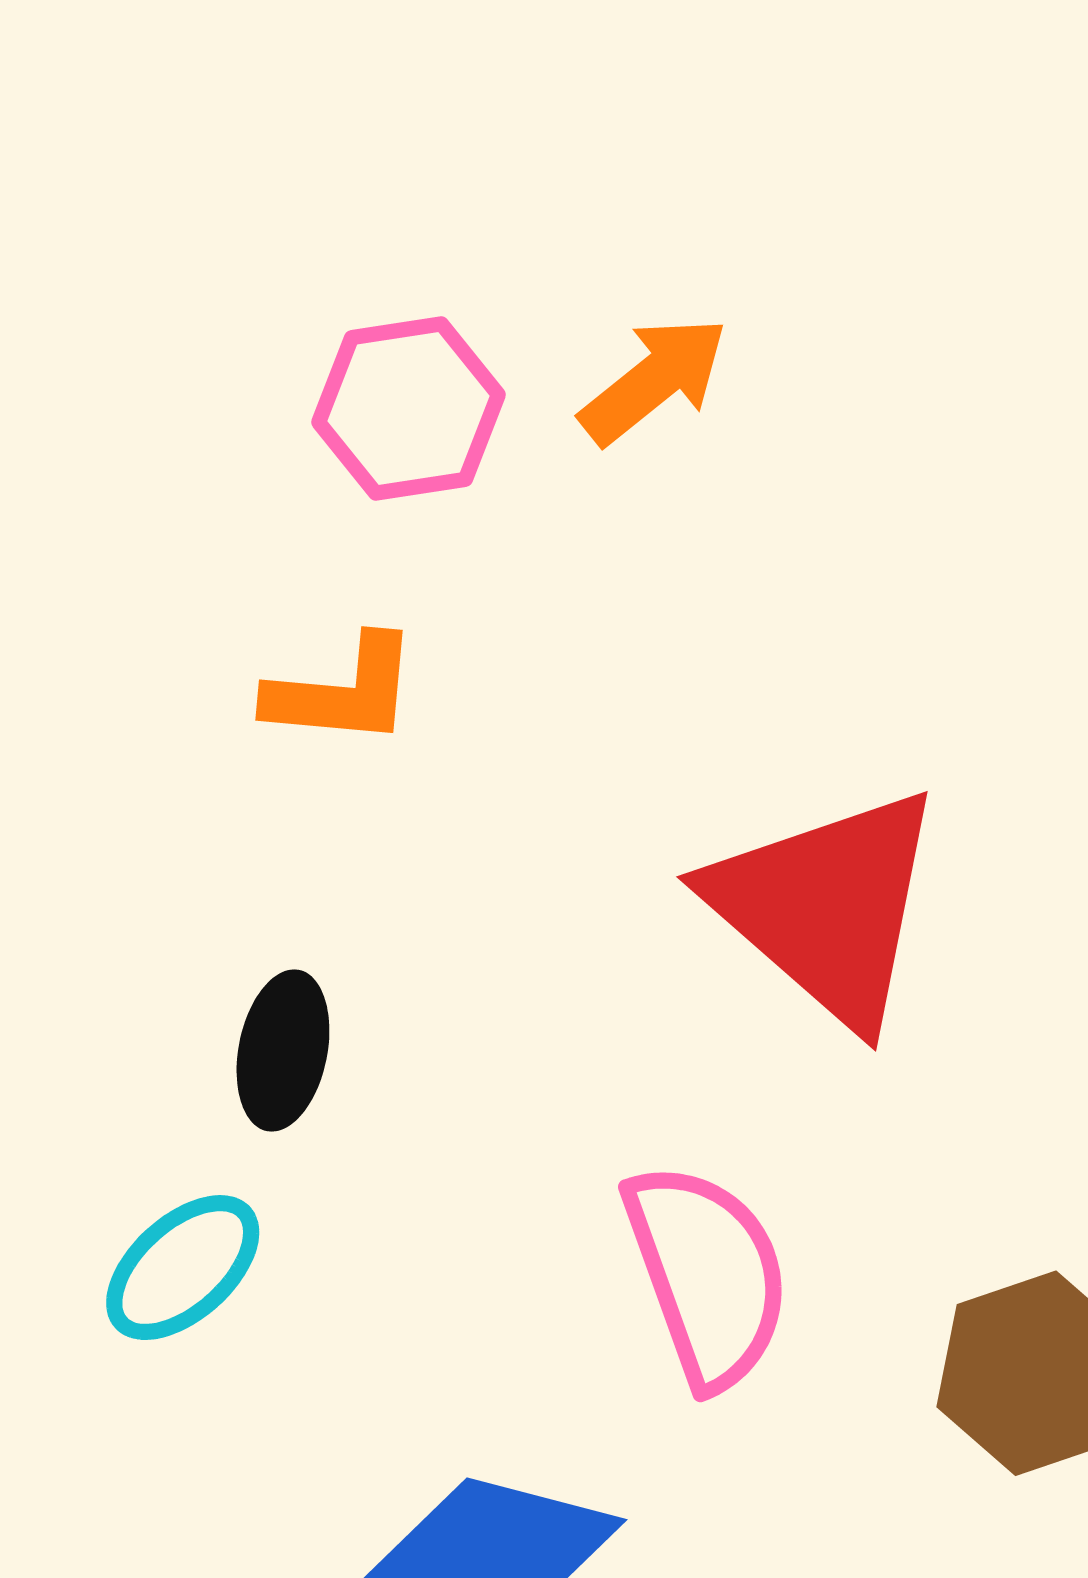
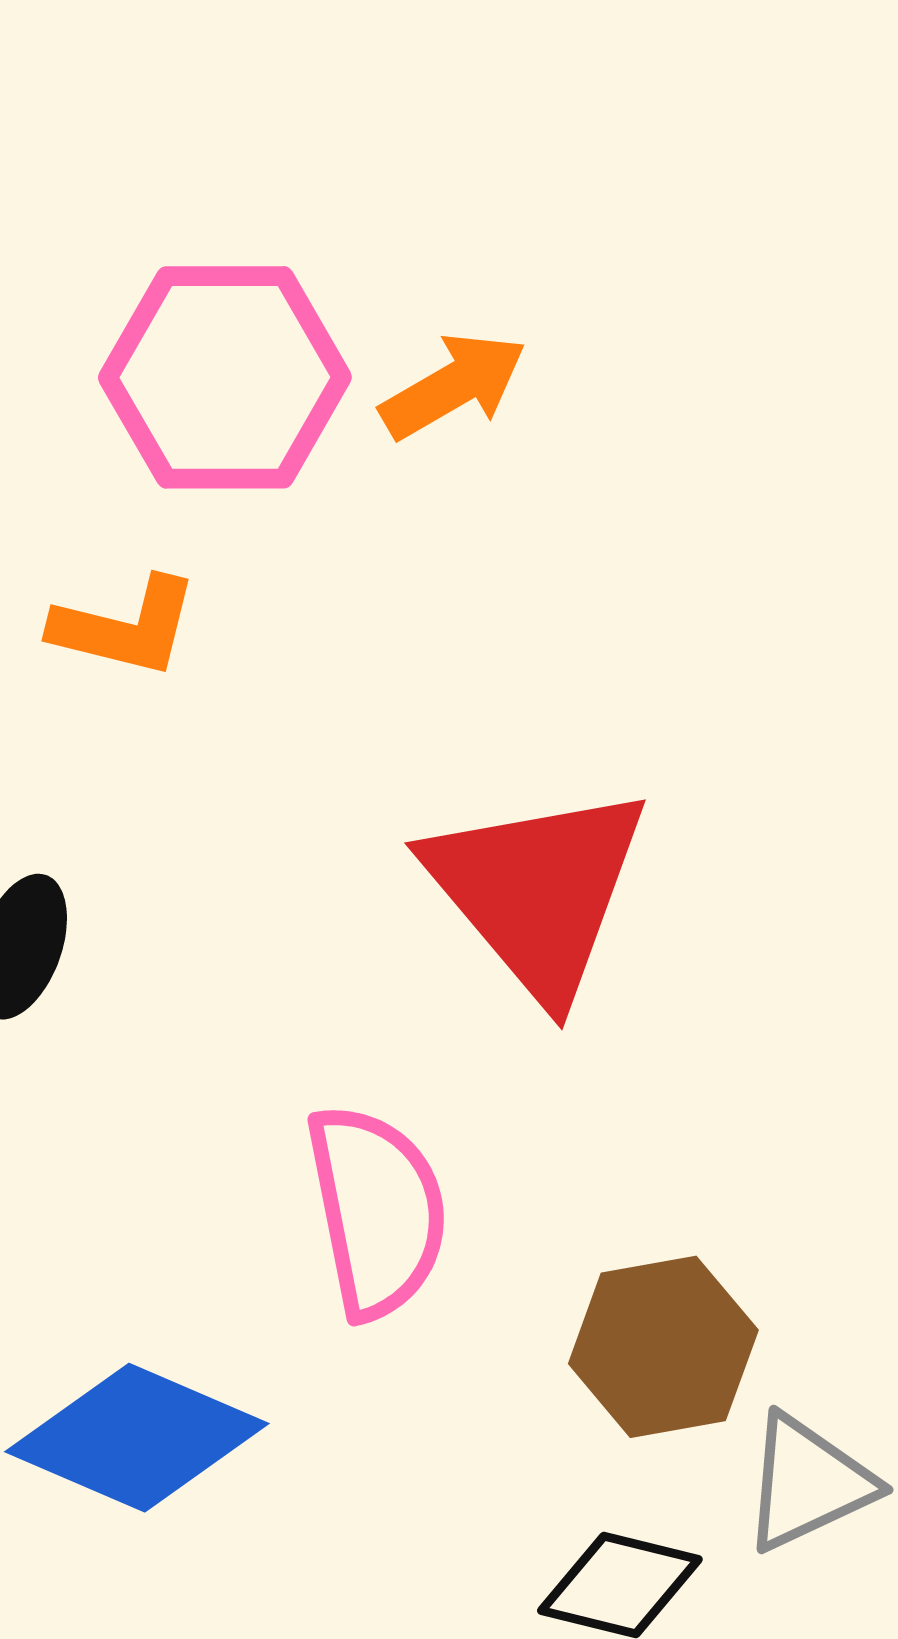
pink hexagon: (409, 408) -> (225, 377), size x1.4

